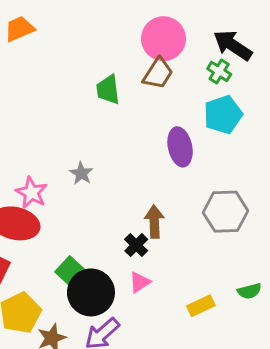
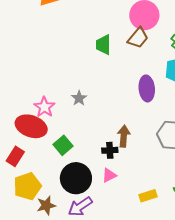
black cross: (136, 245) -> (110, 150), turned 35
green square: (70, 271) -> (63, 145), moved

